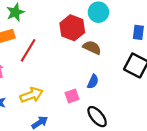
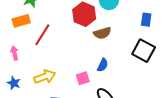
brown semicircle: (92, 47) -> (102, 33), turned 138

